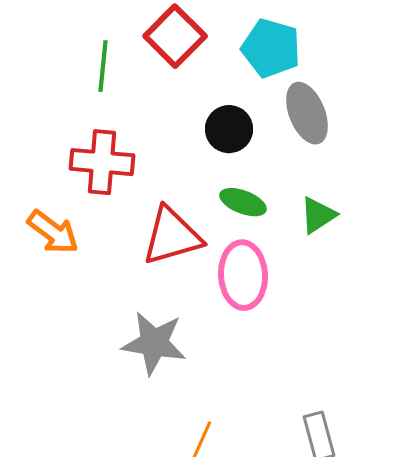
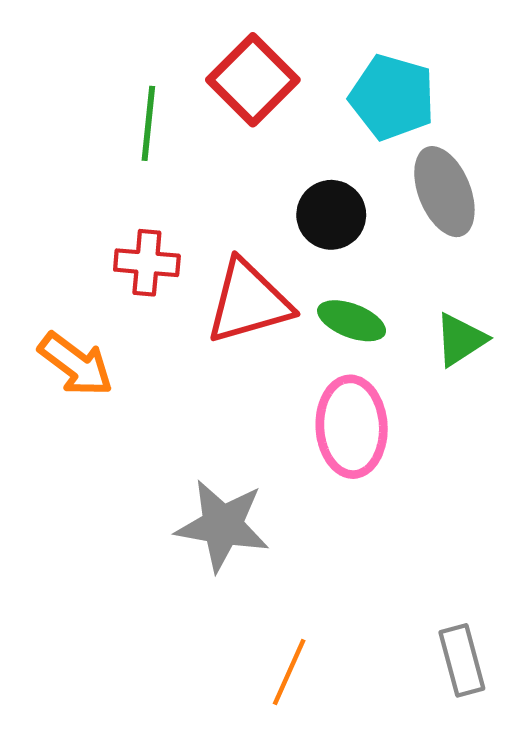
red cross: (102, 162) -> (147, 263), size x0.7
red triangle: (172, 236) -> (249, 302), moved

